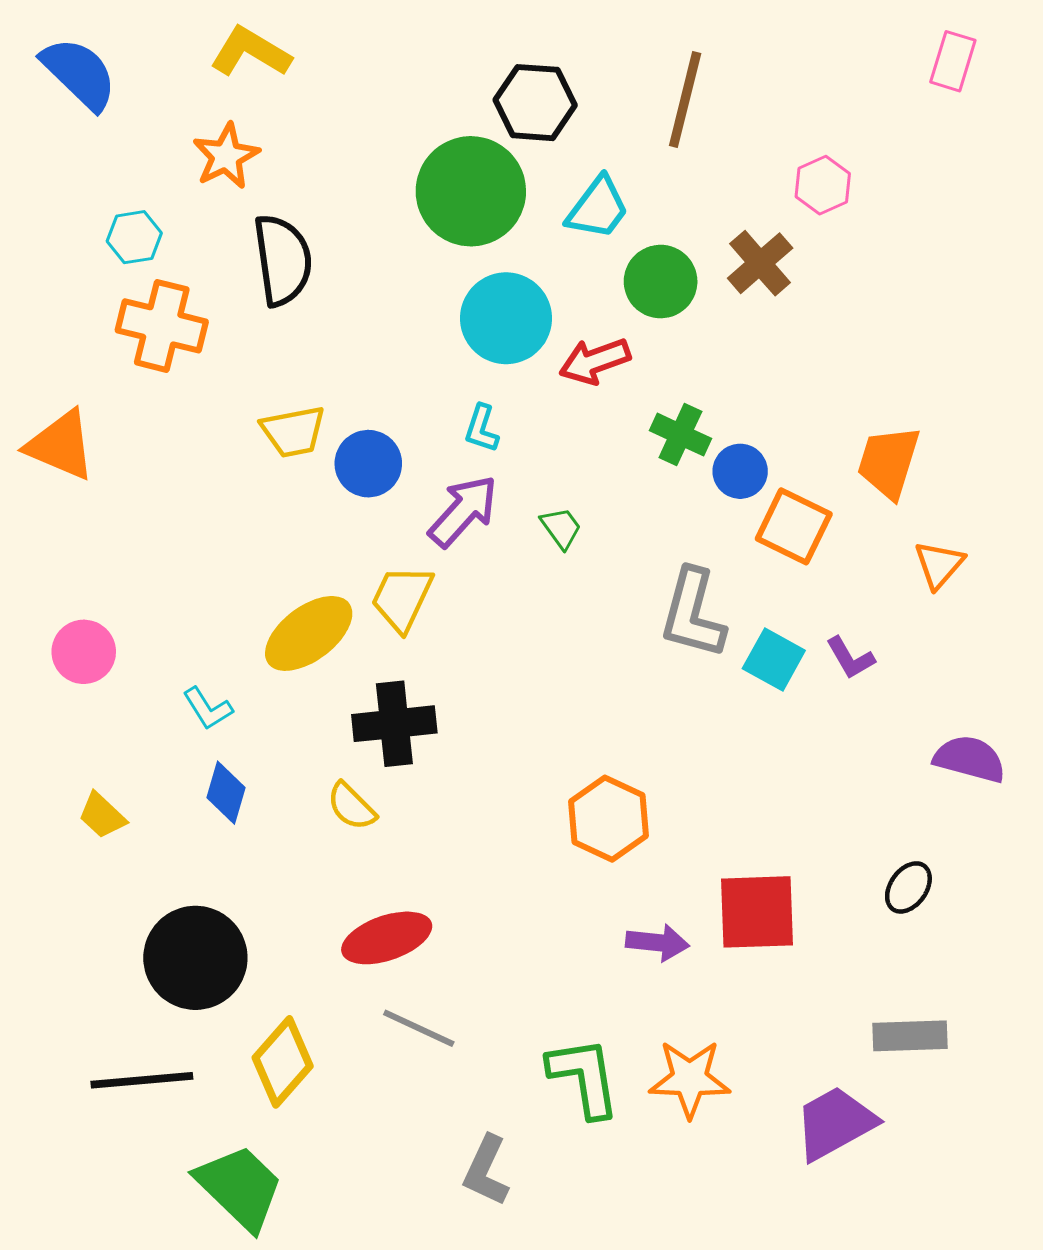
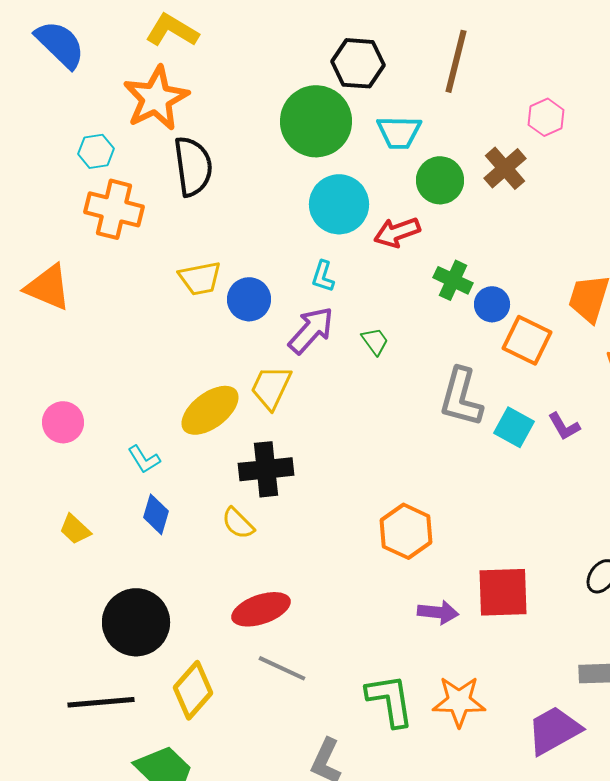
orange star: (226, 156) -> (156, 98), size x1.5
cyan trapezoid: (598, 208) -> (399, 132), turned 54

